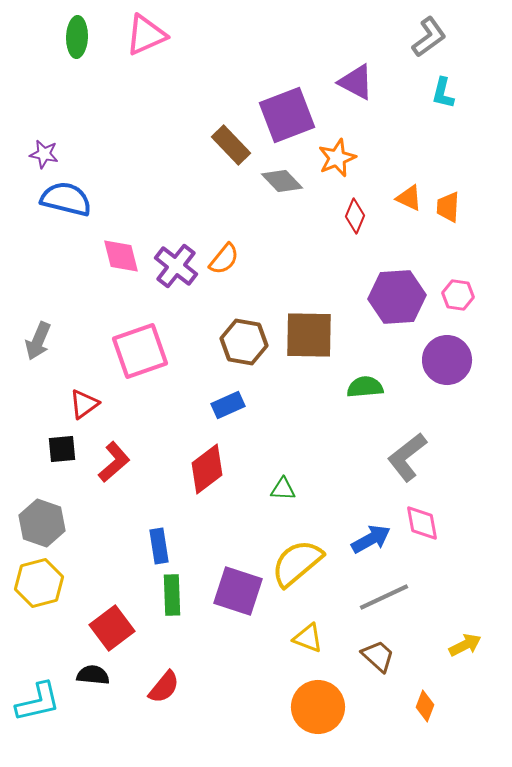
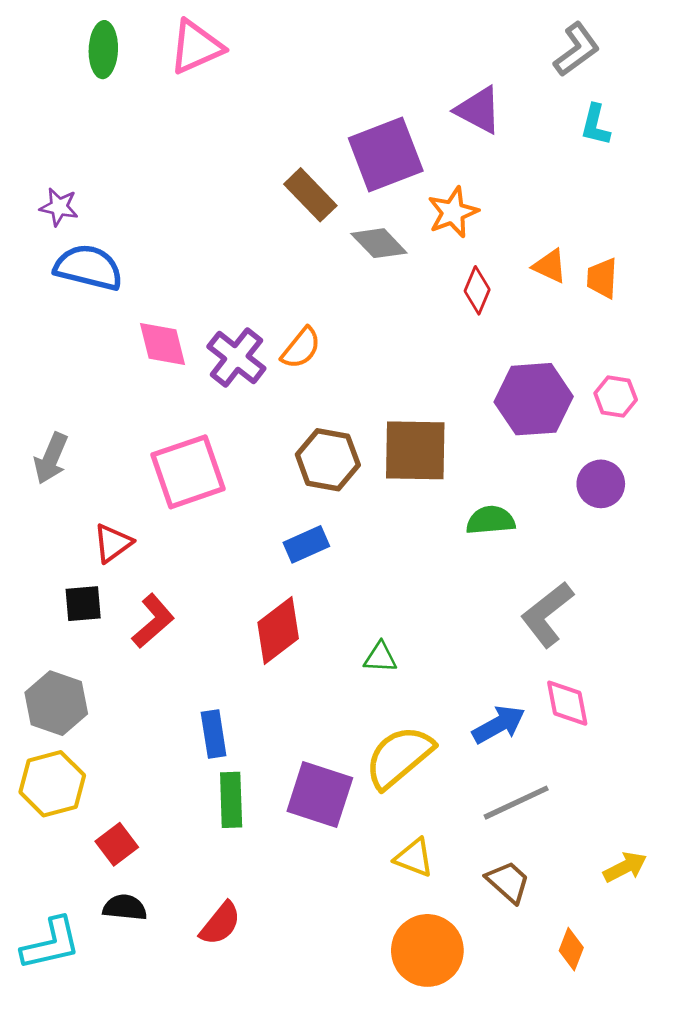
purple circle: (447, 360) -> (601, 484), size x0.7
red square: (112, 628) -> (117, 844), moved, size x0.7

